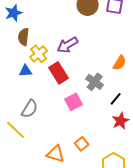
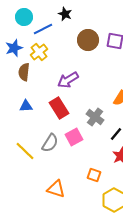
yellow cross: (39, 54) -> (39, 52), moved
gray semicircle: (30, 109) -> (50, 143), moved
yellow line: (16, 130) -> (25, 151), moved
orange square: (82, 144) -> (94, 175), moved, turned -32

